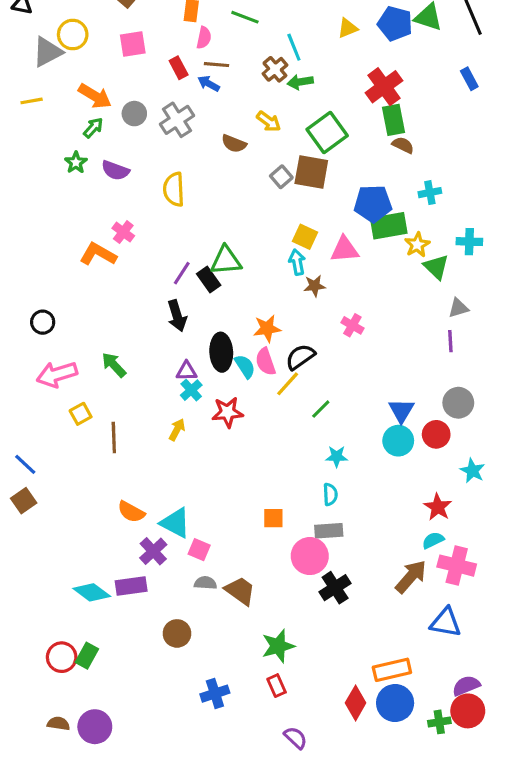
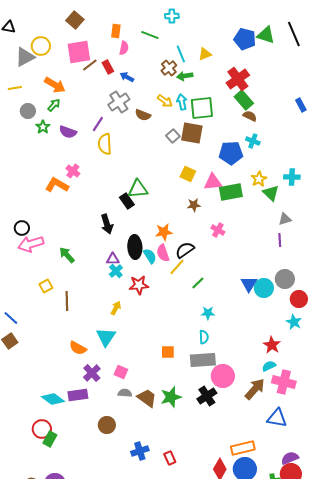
yellow triangle: (348, 28) -> (205, 54), moved
pink square: (133, 44) -> (79, 52), size x1.4
brown line: (216, 65) -> (90, 65), moved, turned -42
blue rectangle: (469, 79) -> (301, 105), moved
gray circle: (134, 114) -> (28, 111), moved
gray cross: (177, 120) -> (119, 102), moved
green rectangle: (393, 120) -> (244, 100), turned -30
green square: (327, 133) -> (202, 108), turned 30
cyan cross: (430, 193) -> (253, 141), moved, turned 32
green rectangle: (389, 226) -> (231, 192), moved
cyan arrow: (297, 262) -> (182, 102), moved
purple line: (182, 273) -> (98, 124), moved
pink arrow: (57, 374) -> (31, 244), moved
yellow arrow: (177, 430) -> (116, 308), moved
red circle: (436, 434) -> (299, 299), moved
cyan circle: (398, 441) -> (264, 288), moved
cyan triangle: (175, 523) -> (106, 337), moved, turned 35
gray rectangle: (329, 531) -> (203, 360), size x1.4
pink circle: (310, 556) -> (223, 376), moved
green star: (278, 646) -> (171, 397), moved
red circle: (62, 657) -> (42, 429), moved
blue cross: (215, 694) -> (140, 451), moved

